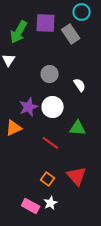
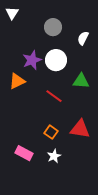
white semicircle: (80, 85) -> (83, 38), turned -120
red triangle: (77, 176) -> (80, 129), turned -40
pink rectangle: (31, 206) -> (24, 153), moved

